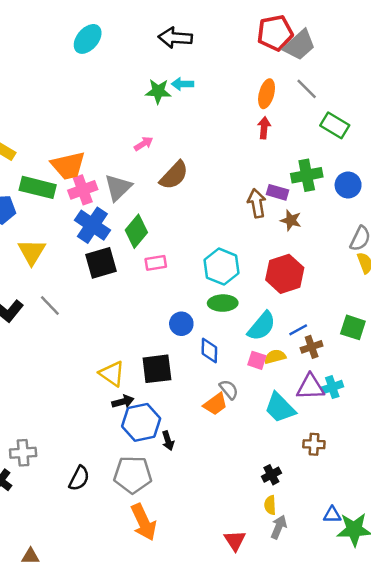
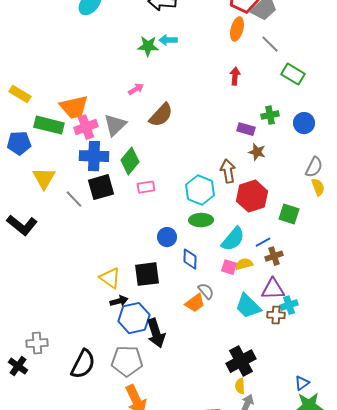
orange ellipse: (267, 94) -> (237, 29), moved
green cross: (307, 175) -> (270, 115), size x0.7
brown arrow: (257, 203) -> (228, 171), moved
blue cross: (92, 225) -> (94, 156), turned -32
gray line: (50, 305) -> (74, 199), moved
green square: (353, 327) -> (289, 214), moved
cyan cross: (332, 387) -> (289, 305), moved
black arrow: (168, 441) -> (156, 333), size x1.8
brown cross: (314, 444) -> (276, 315), moved
black cross: (271, 475) -> (241, 361), size x1.8
black semicircle: (79, 478) -> (83, 364), size x1.4
blue triangle: (332, 515) -> (302, 383), moved, turned -35

